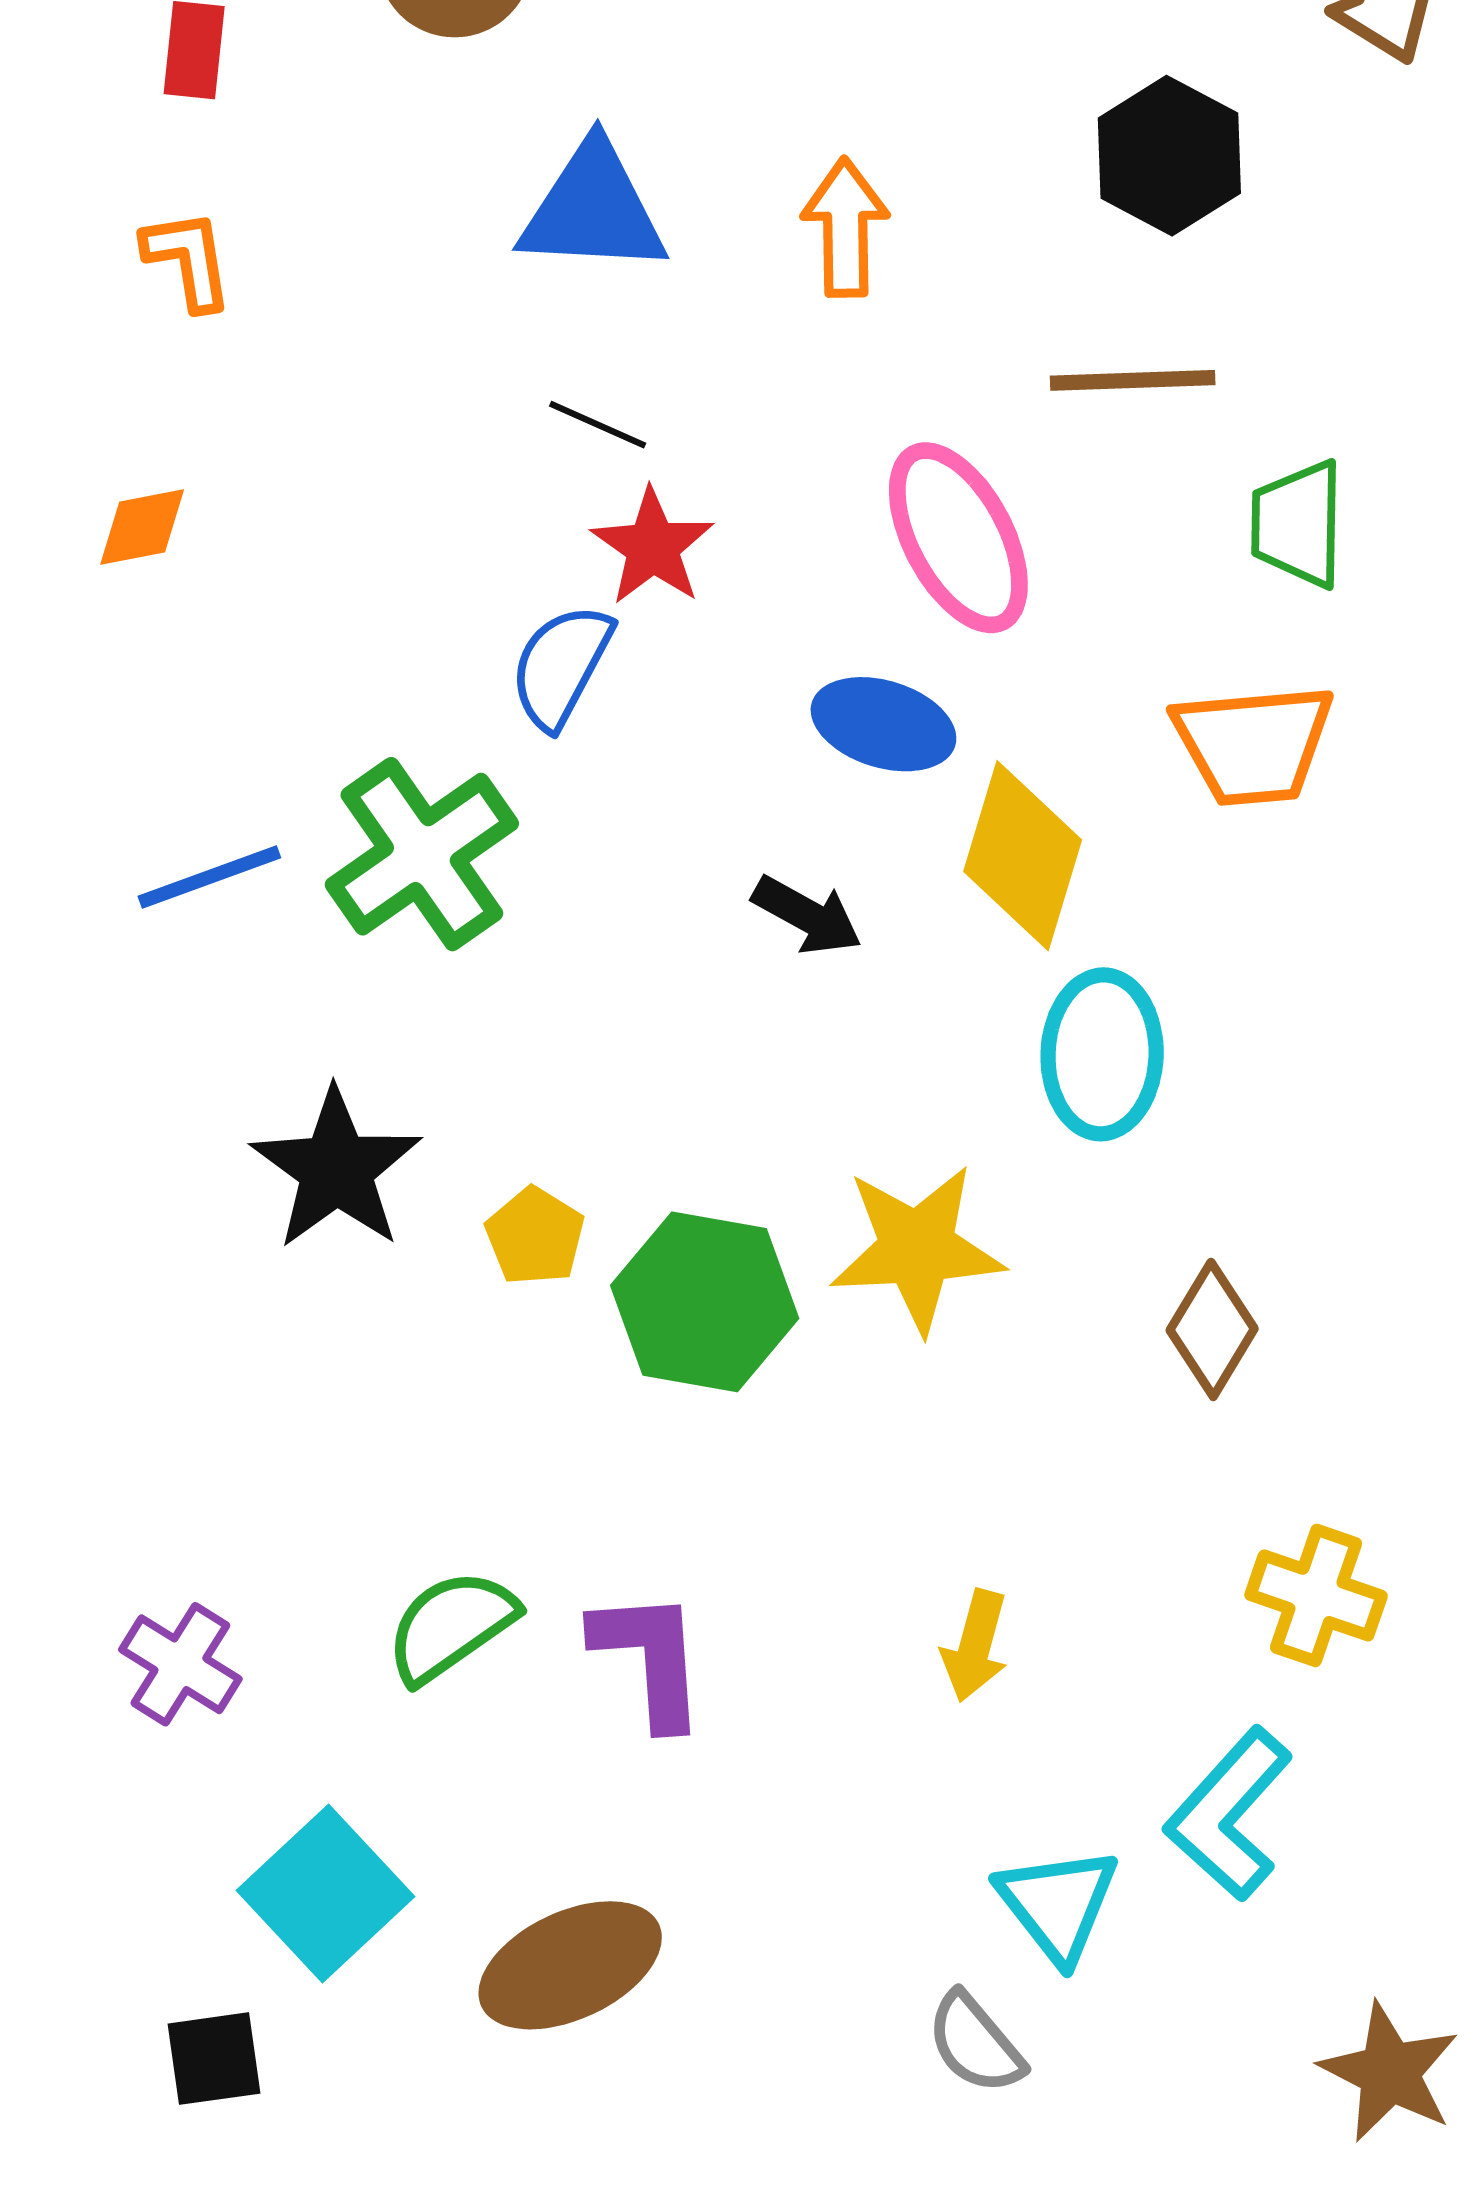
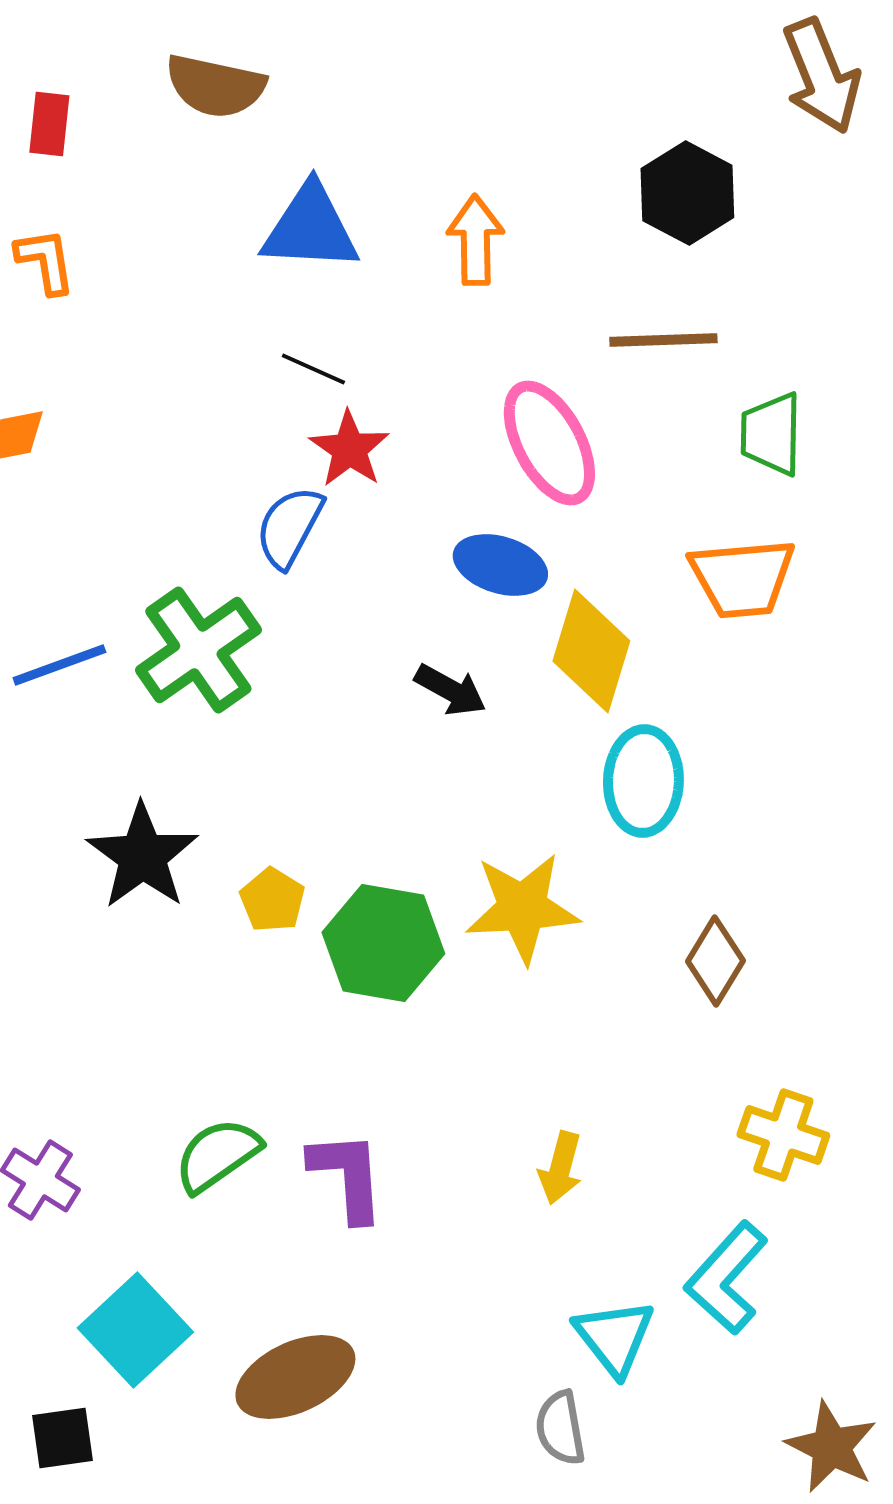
gray semicircle: (975, 2043) -> (560, 1428), turned 30

